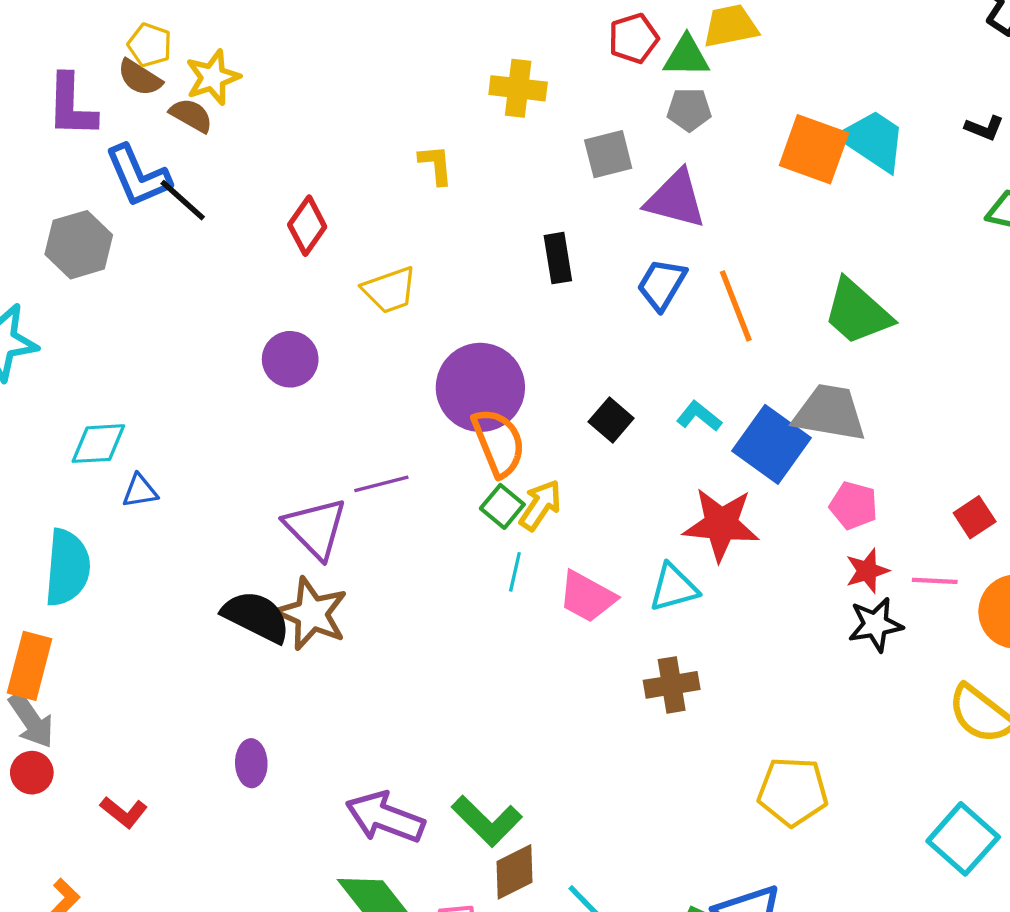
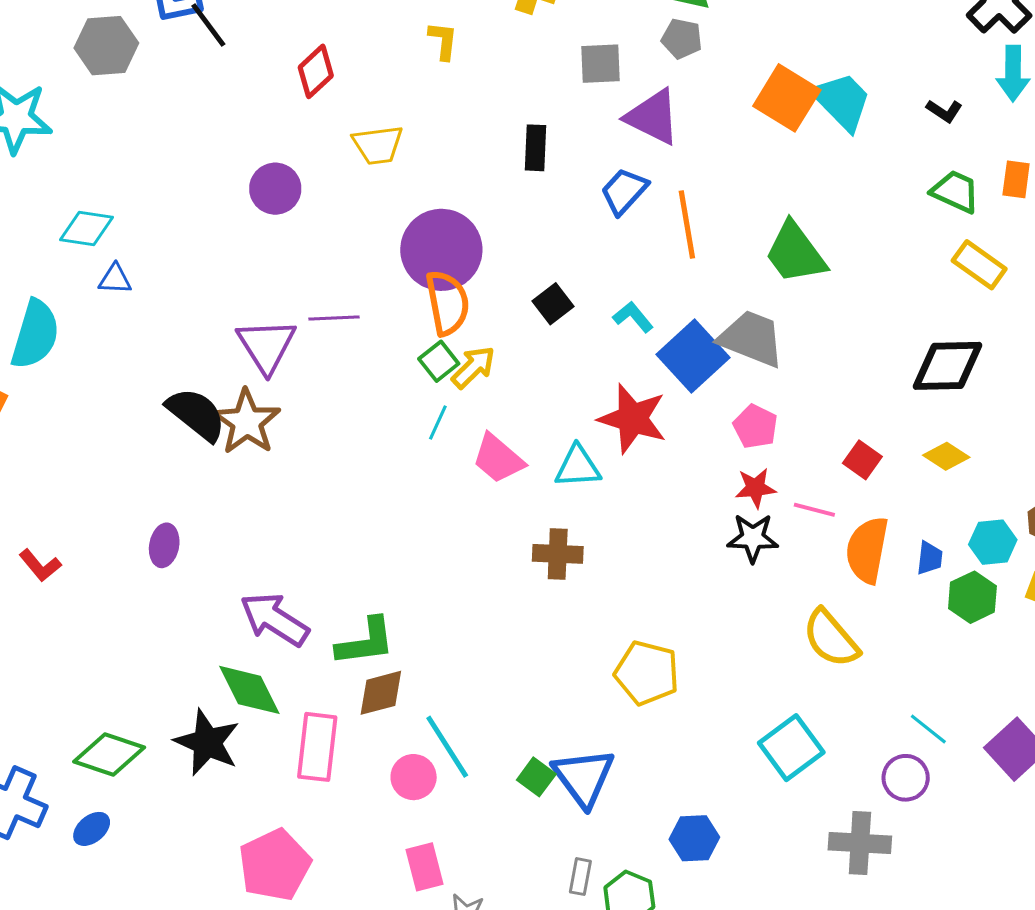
red square: (975, 517) -> (862, 460), turned -33
green L-shape: (487, 821) -> (366, 642), turned -64

